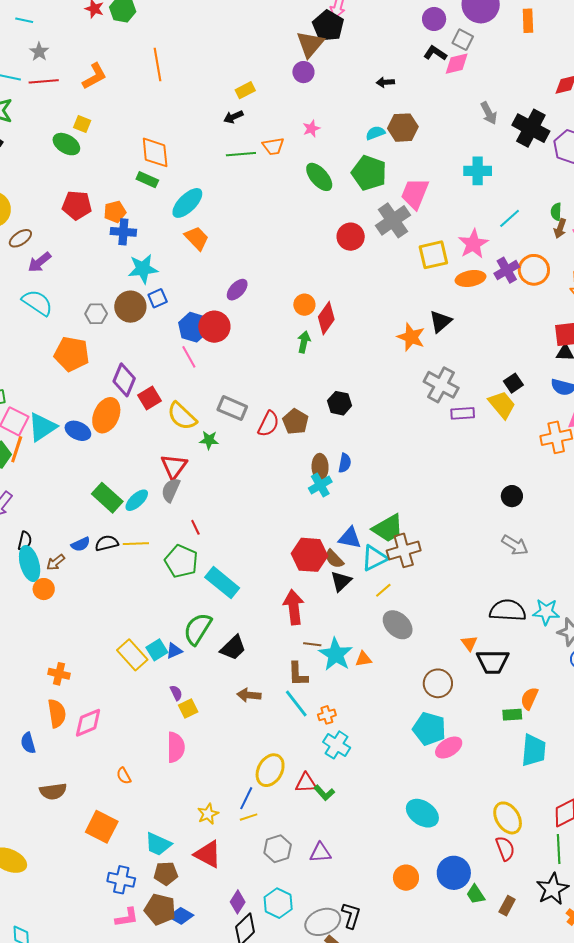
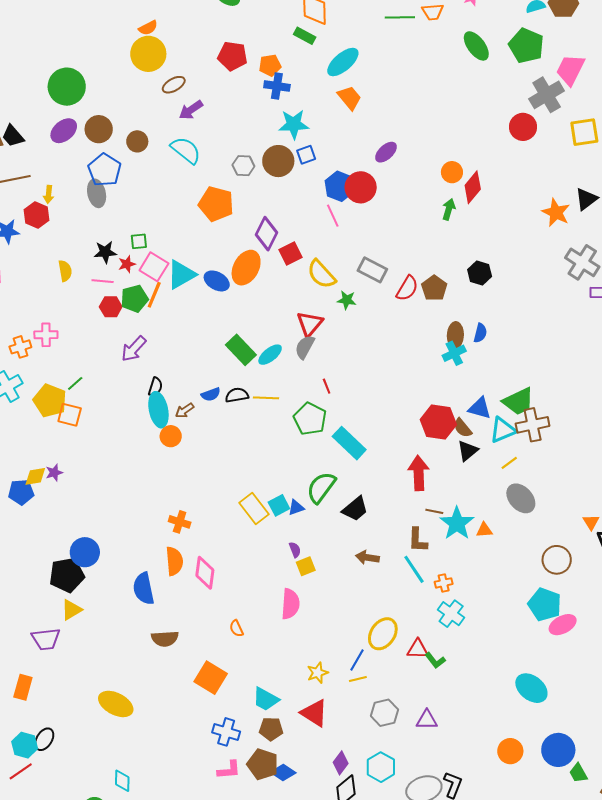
red circle: (351, 237) -> (523, 127), moved
pink diamond: (88, 723) -> (205, 573), turned -64
blue semicircle: (28, 743) -> (144, 589), size x1.5

